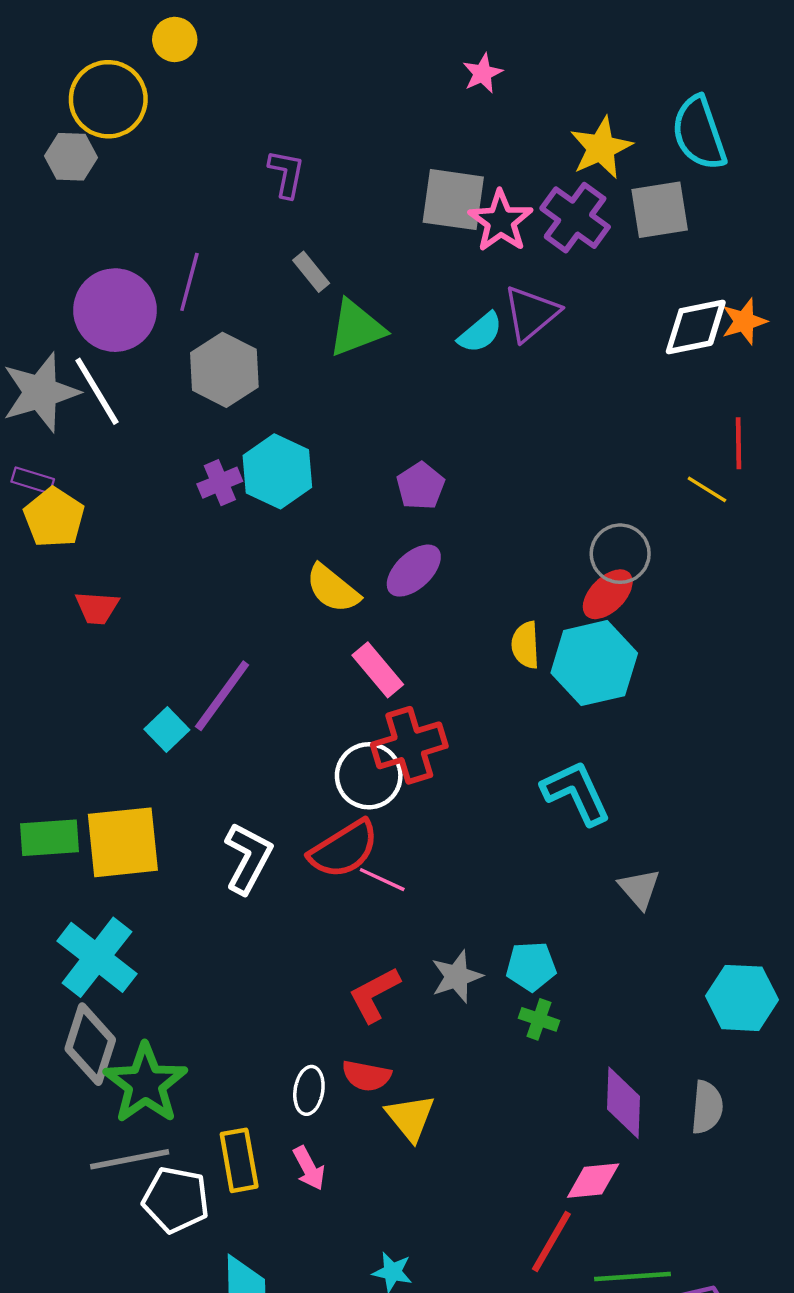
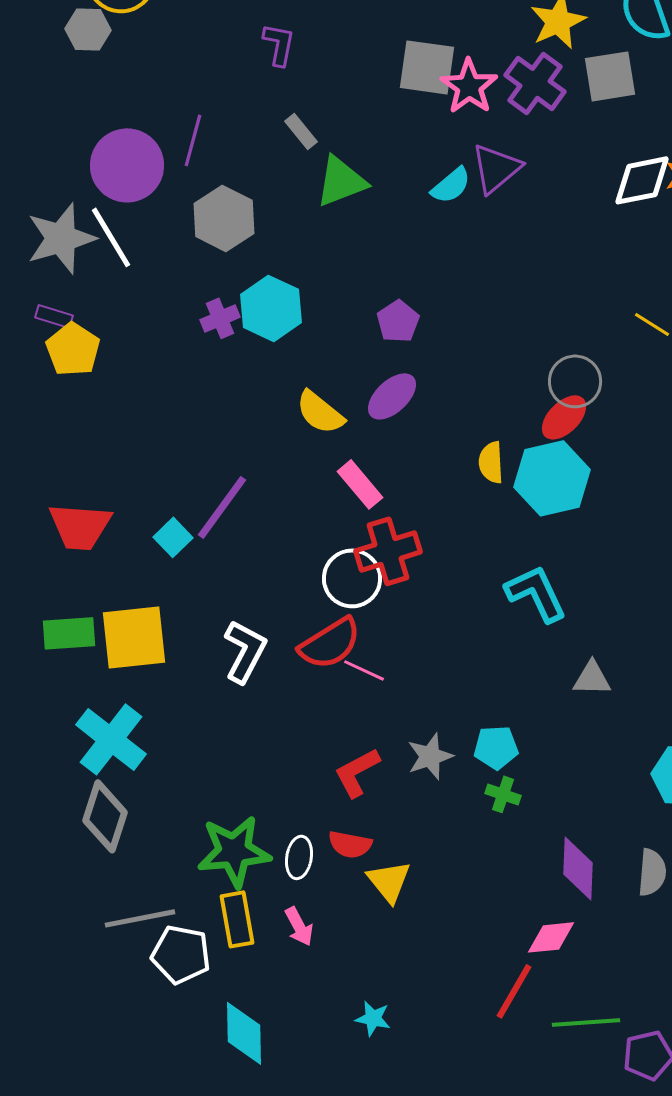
red trapezoid: (97, 608) -> (80, 526), moved, size x1.6
gray triangle: (639, 889) -> (592, 678), turned -48
green star: (145, 1084) -> (234, 851), moved, turned 30

